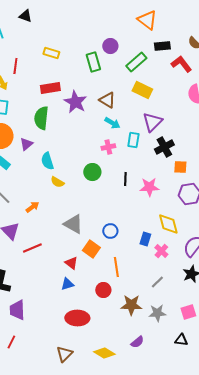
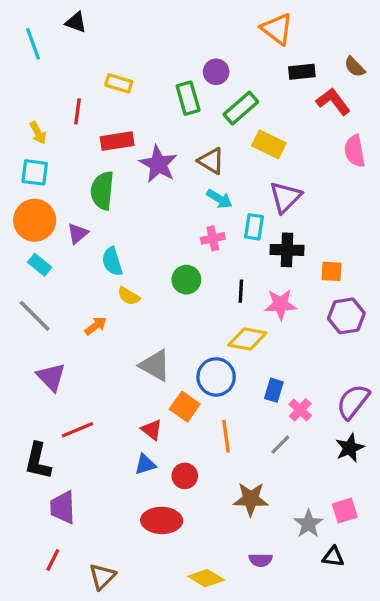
green rectangle: (136, 62) -> (241, 108), moved
red line: (15, 66) -> (78, 111), moved
black cross: (164, 147) -> (287, 250), moved, turned 30
orange arrow: (32, 207) -> (96, 326), moved
yellow diamond: (168, 224) -> (247, 339), moved, turned -65
blue circle: (110, 231) -> (216, 377), size x1.5
red line: (32, 248) -> (78, 430), moved
gray line: (157, 282) -> (280, 445), moved
red circle: (103, 290) -> (185, 476), moved
gray star: (157, 313) -> (308, 524), moved, turned -30
purple semicircle: (137, 342) -> (261, 560), turned 40
brown triangle: (64, 354) -> (102, 577), moved

